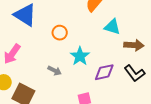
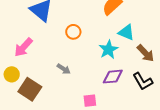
brown arrow: (134, 45) -> (146, 53), turned 36
cyan star: (80, 56) -> (108, 50), moved

